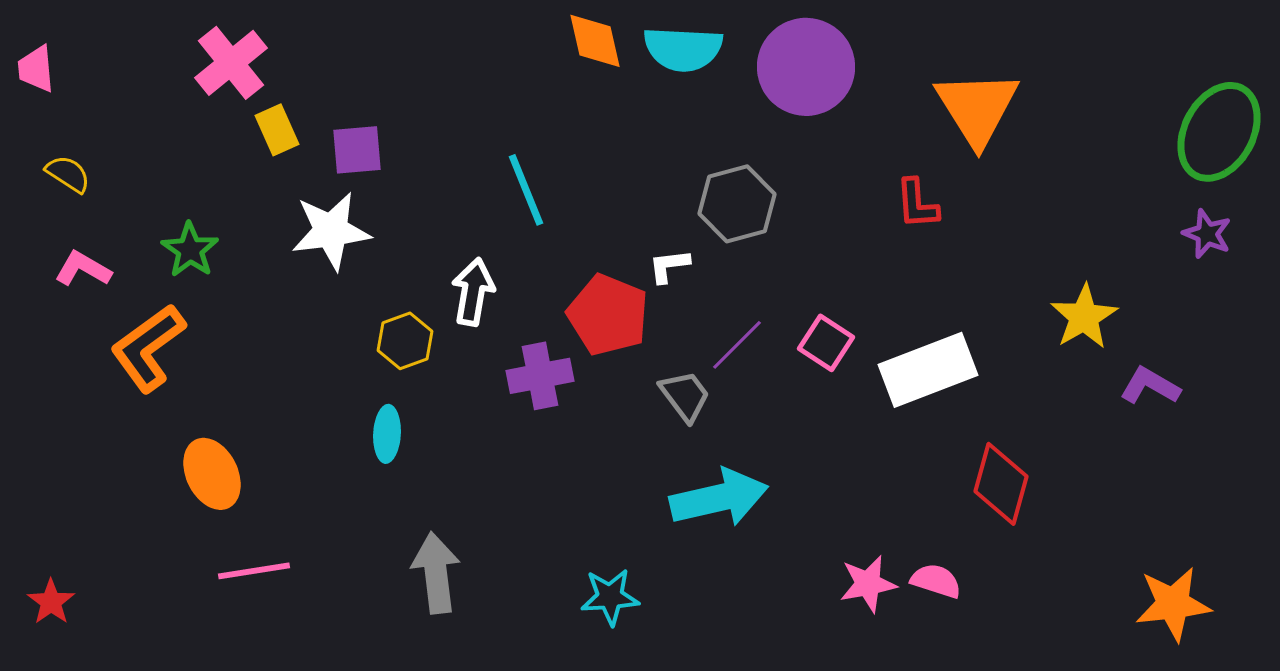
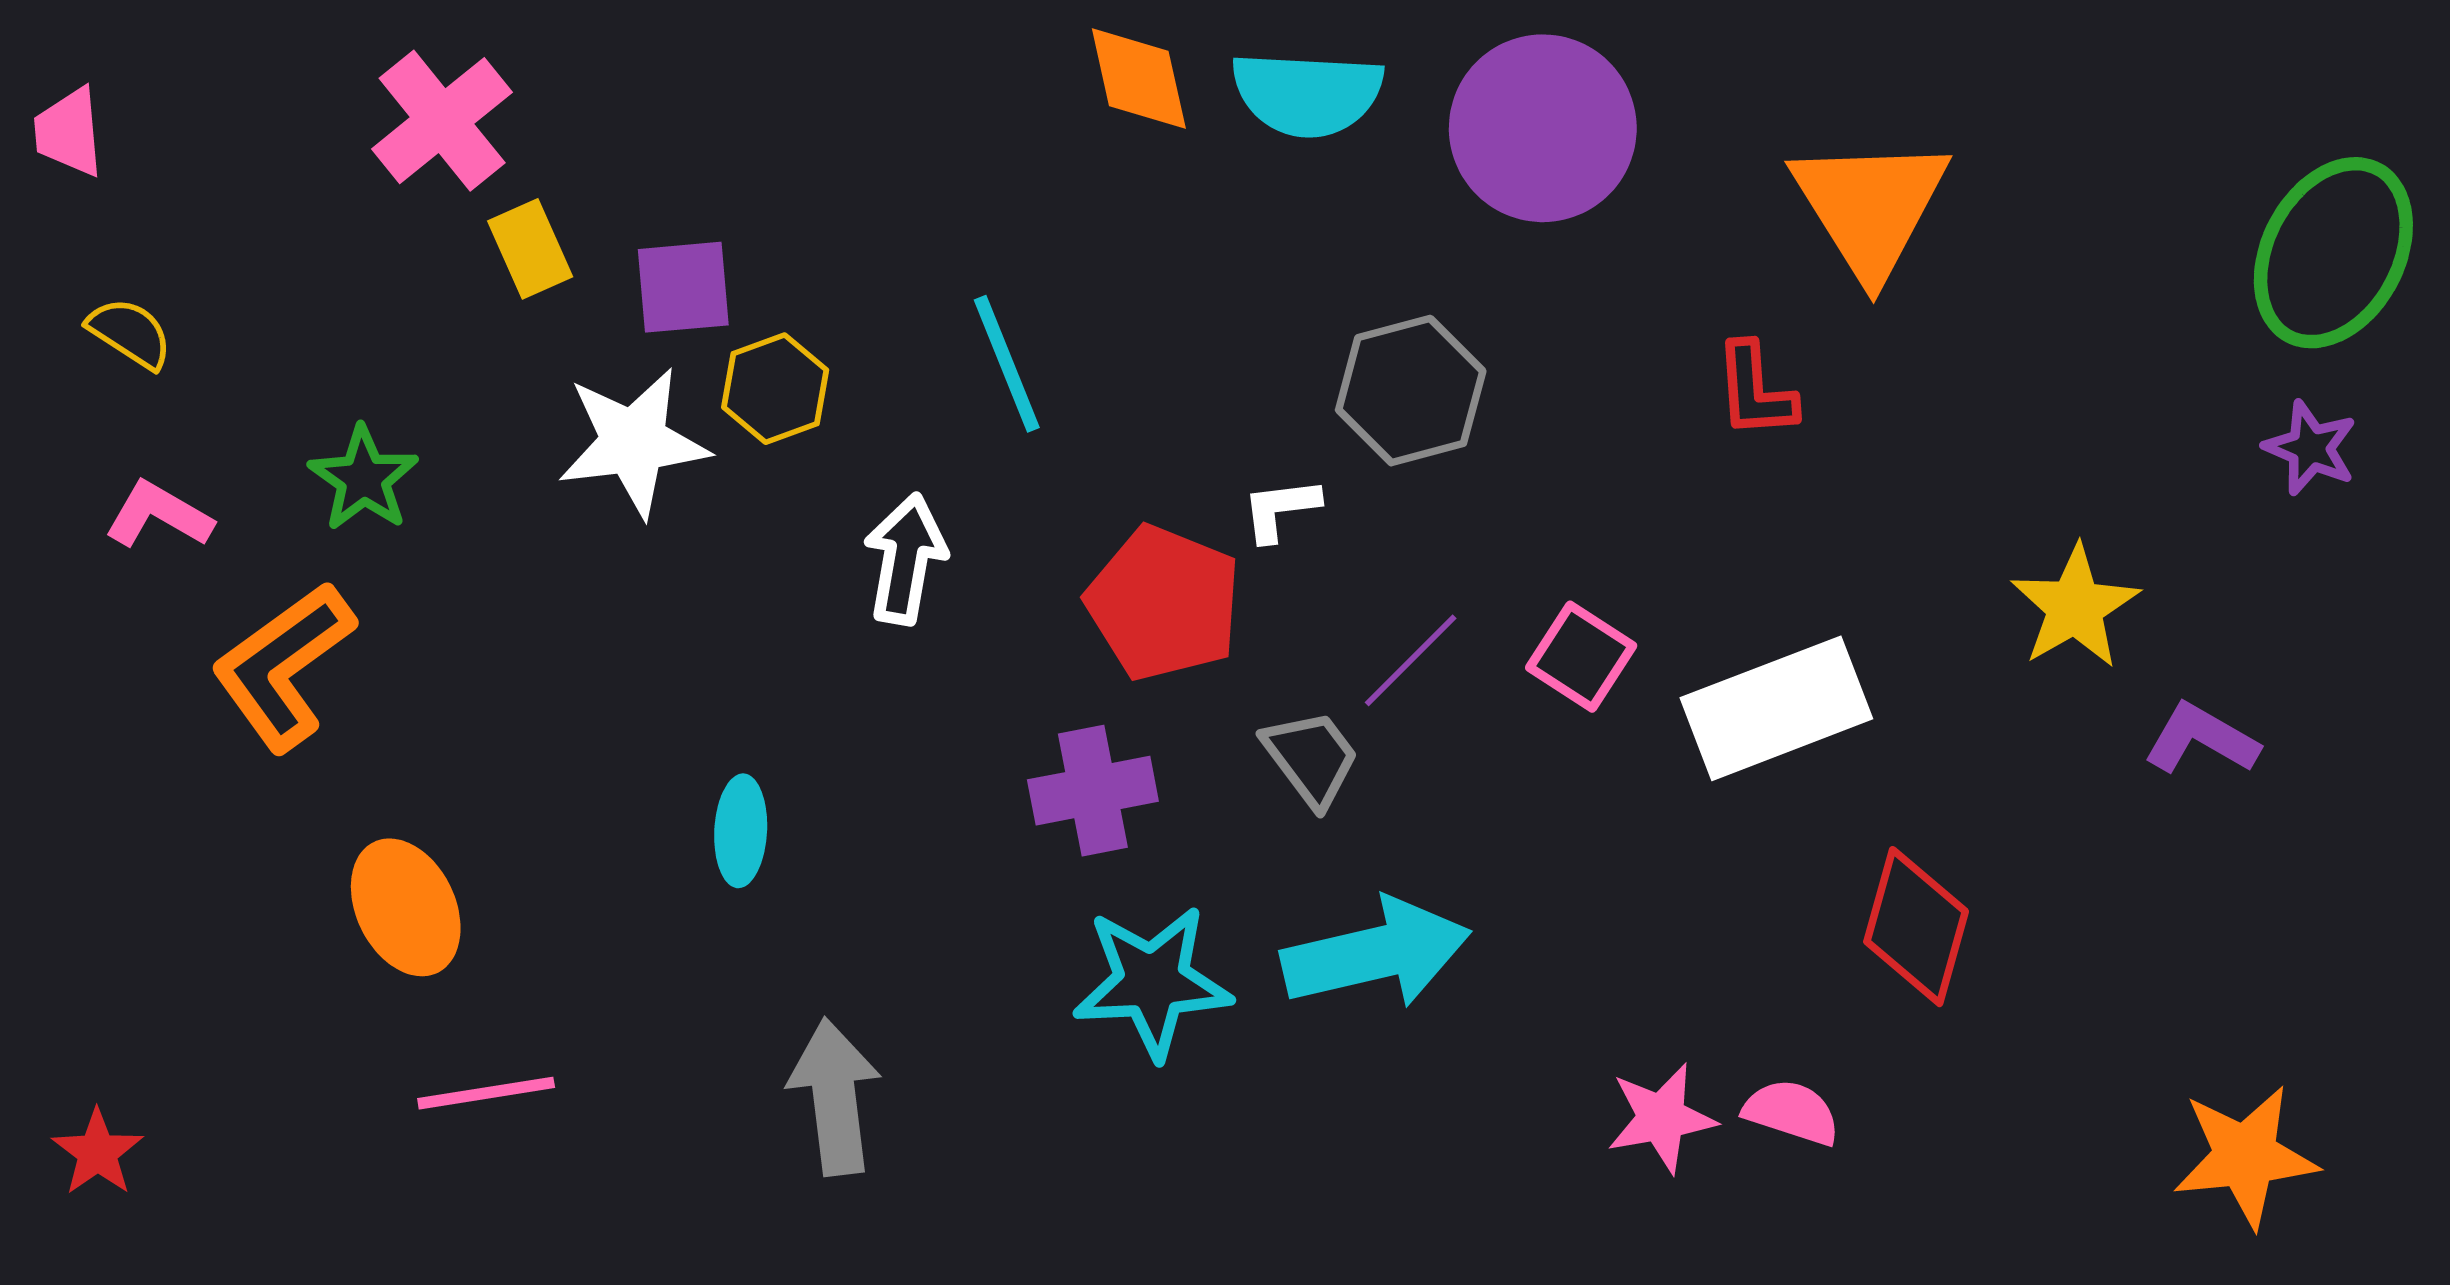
yellow hexagon: (405, 341) -> (775, 389), moved
purple cross: (540, 376) -> (1093, 791), moved
cyan star: (610, 597) -> (1152, 982), moved, size x1.4

